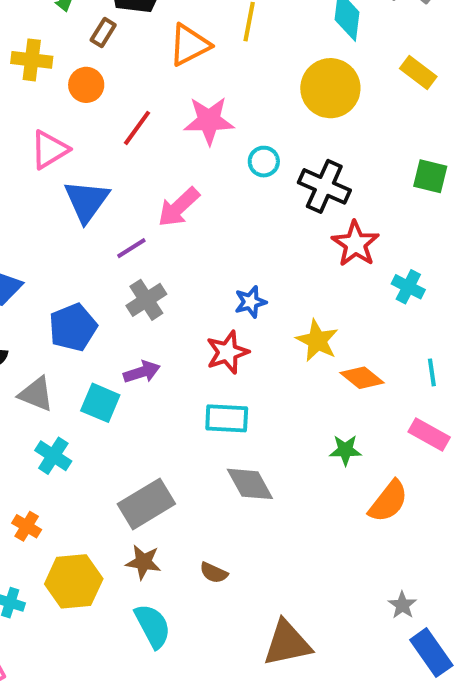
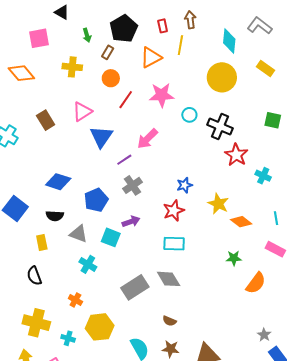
orange circle: (86, 85) -> (111, 78), moved
gray diamond: (250, 484) -> (169, 279), moved
brown star: (143, 562) -> (171, 349), moved

